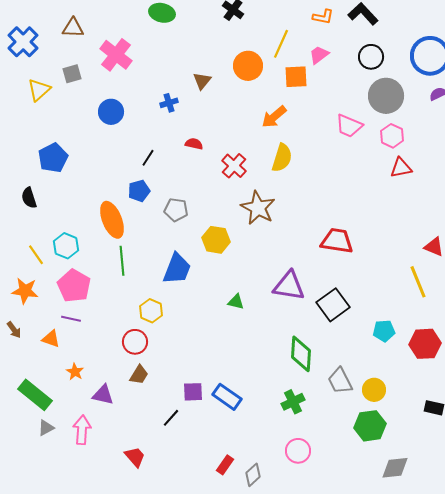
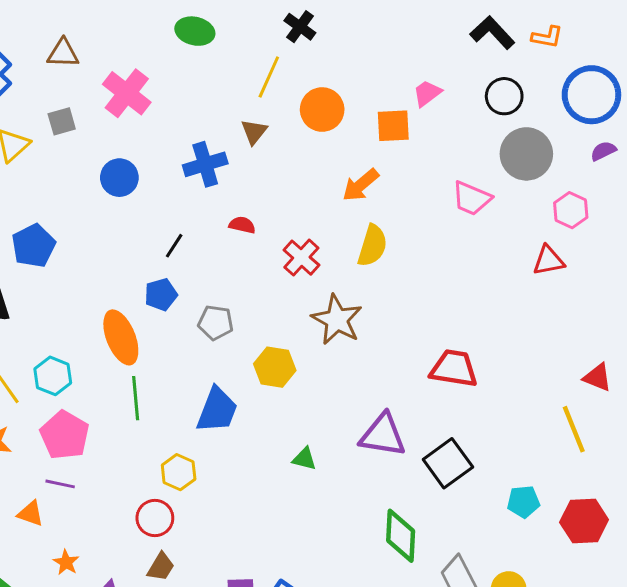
orange L-shape: (323, 17) -> (547, 37), moved
yellow line: (281, 44) -> (269, 77), moved
blue cross: (169, 103) -> (205, 164), size x1.6
pink hexagon: (392, 136) -> (571, 210), moved

